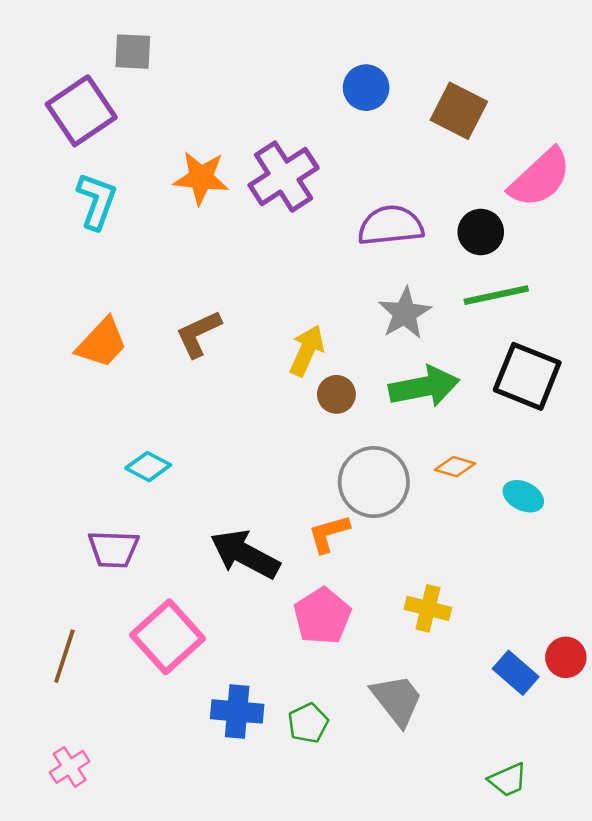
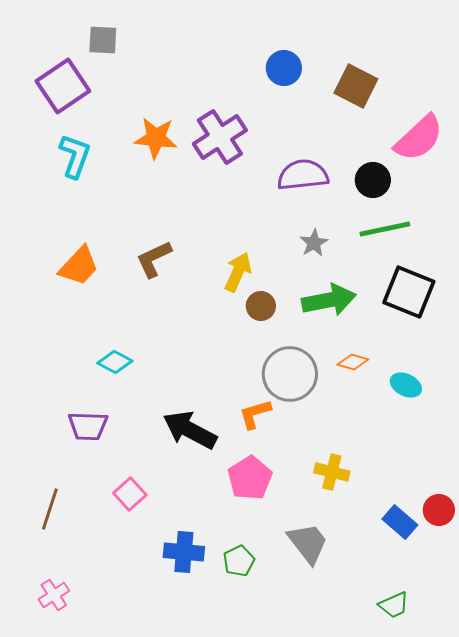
gray star: (405, 313) -> (314, 243), size x0.7
pink square: (168, 637) -> (130, 494), size x0.6

